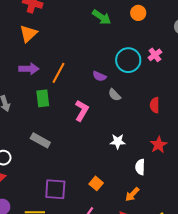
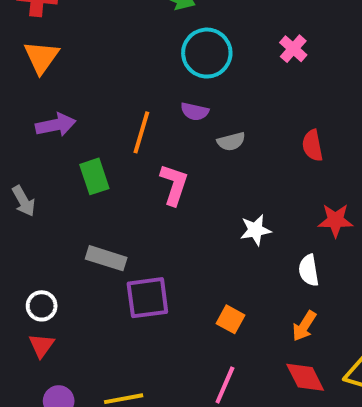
cyan circle: (128, 60) -> (207, 53), moved
orange line: (59, 73) -> (141, 132), moved
gray semicircle: (115, 95) -> (231, 142), turned -48
red star: (159, 145) -> (335, 220), turned -30
purple square: (55, 189) -> (147, 298), moved

